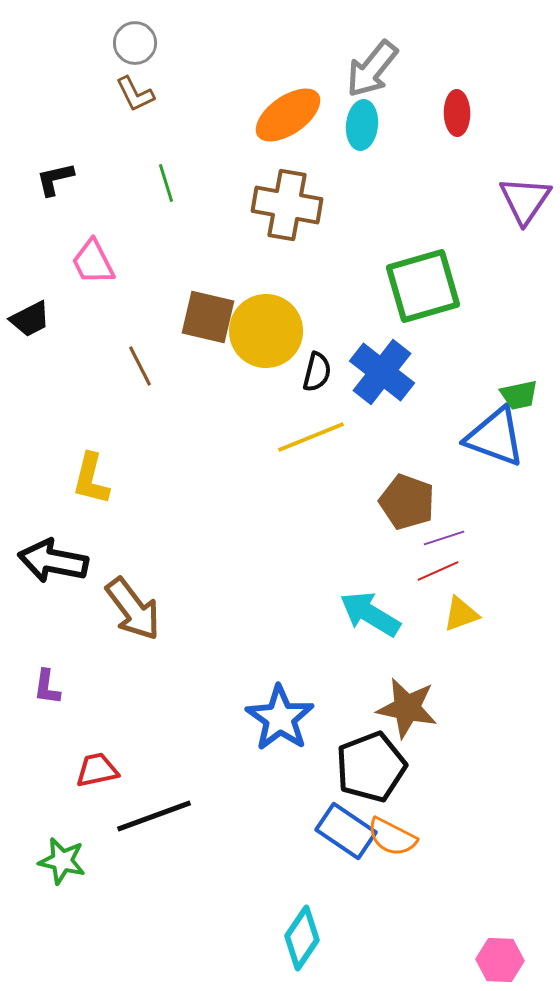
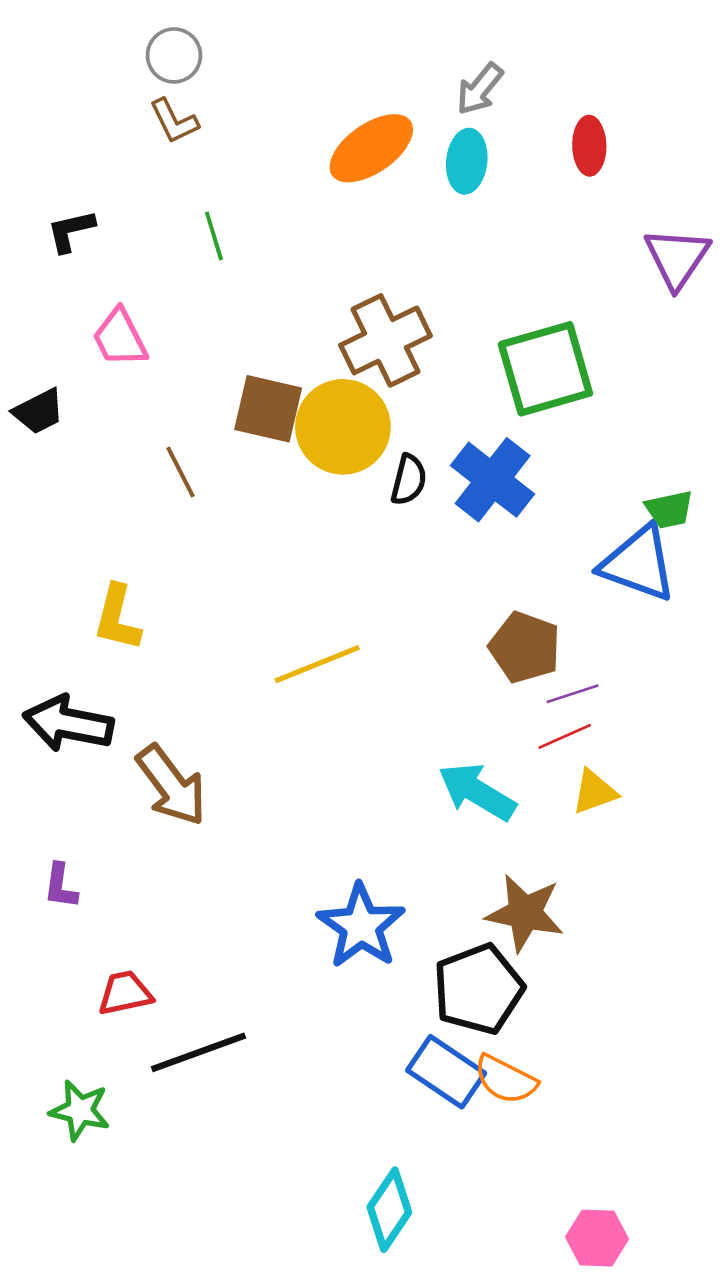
gray arrow: (372, 69) -> (480, 89), size x0.7
brown cross: (287, 205) -> (386, 340), moved, turned -36
yellow line: (311, 437) -> (317, 664), moved
pink hexagon: (500, 960) -> (597, 1238), moved

